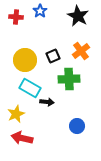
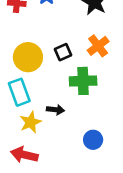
cyan rectangle: (30, 88) -> (19, 92), moved, turned 40
yellow star: (16, 114) -> (30, 122), moved

